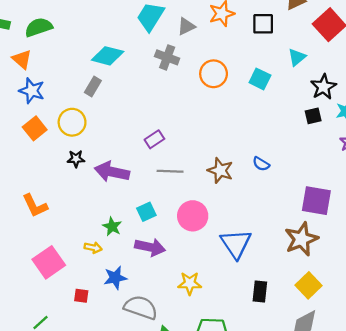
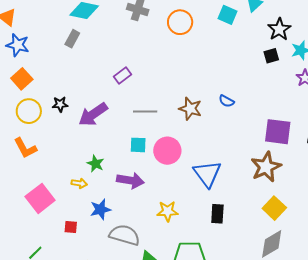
cyan square: (260, 79) -> (228, 15), moved
yellow circle: (72, 122) -> (29, 111), moved
purple rectangle: (154, 139) -> (122, 76), moved
purple arrow: (112, 172) -> (93, 114), turned -44
cyan square: (146, 212) -> (138, 145), moved, turned 30
black rectangle: (260, 292) -> (217, 214), moved

